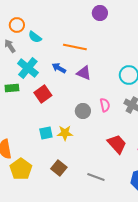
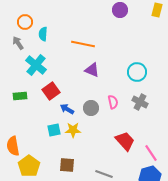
purple circle: (100, 13) -> (120, 10), moved
cyan semicircle: (35, 37) -> (43, 34), turned 56
blue arrow: (59, 68) -> (67, 109), moved
green rectangle: (12, 88) -> (20, 96), moved
brown square: (59, 168) -> (67, 165), turned -35

